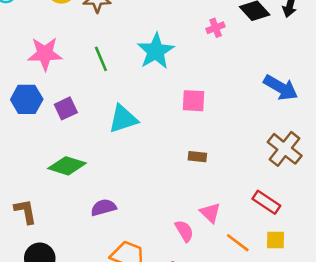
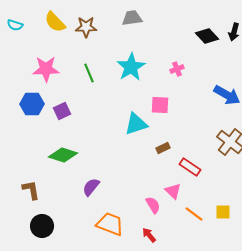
pink cross: (216, 28) -> (177, 69), moved
cyan triangle: (123, 119) -> (136, 124), moved
brown rectangle: (197, 157) -> (163, 148), turned -32
red rectangle: (266, 202) -> (190, 167), moved
purple semicircle: (104, 207) -> (91, 187), turned -36

